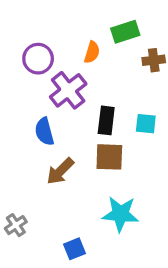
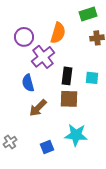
green rectangle: (125, 32) -> (88, 14), moved
orange semicircle: (92, 52) -> (58, 33), size x1.5
blue square: (74, 249) -> (47, 147), moved

